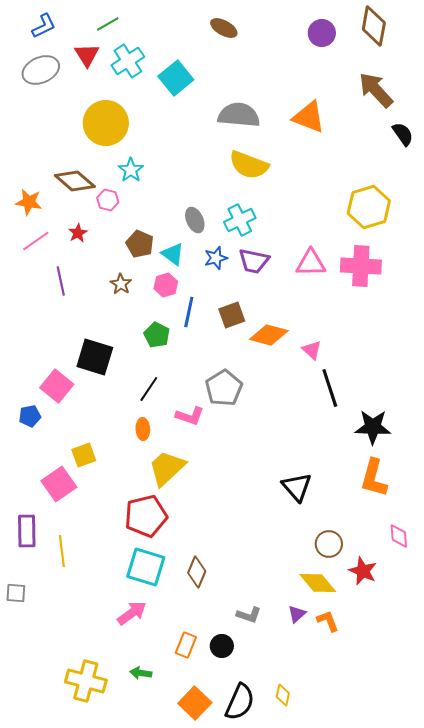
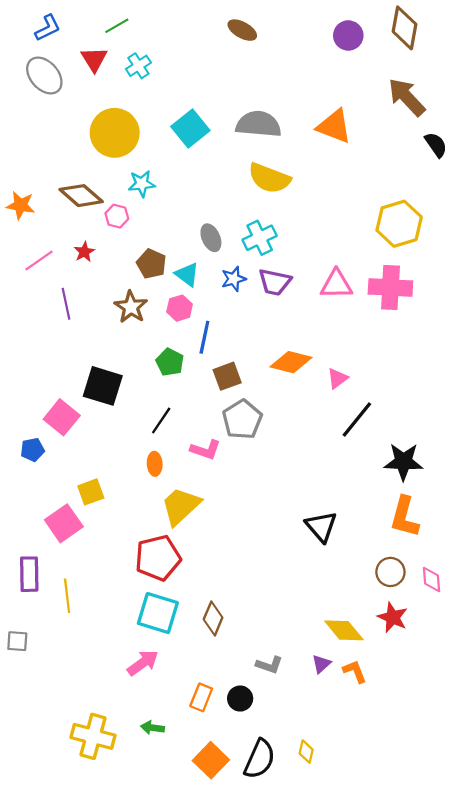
cyan cross: (128, 61) -> (138, 66), size x0.7
gray ellipse: (41, 70) -> (44, 76), turned 72
cyan square: (176, 78) -> (190, 129), moved
cyan star: (131, 170) -> (142, 184), turned 30
orange star: (29, 202) -> (21, 205), moved
brown star: (121, 284) -> (131, 307), size x1.4
brown square: (232, 315) -> (227, 376), moved
pink triangle: (312, 350) -> (337, 378), turned 40
black line: (330, 388) -> (357, 419), turned 57
brown circle: (329, 544) -> (390, 572), moved

